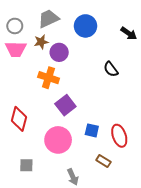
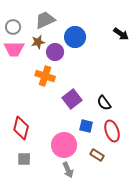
blue circle: (85, 26) -> (75, 37), moved
black semicircle: (111, 69) -> (104, 103), moved
purple square: (65, 105) -> (72, 99), moved
red diamond: (19, 119) -> (21, 128), moved
pink circle: (58, 140) -> (64, 145), moved

